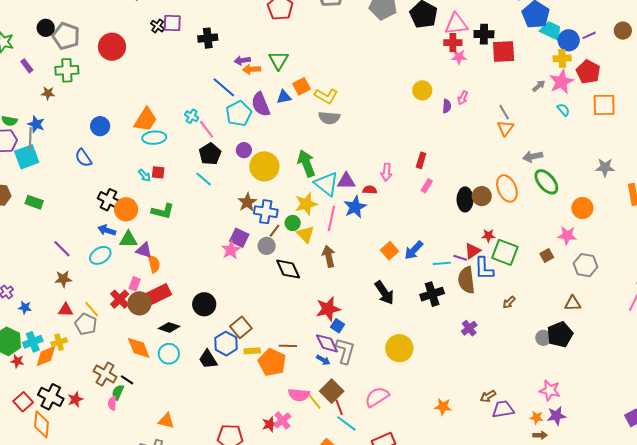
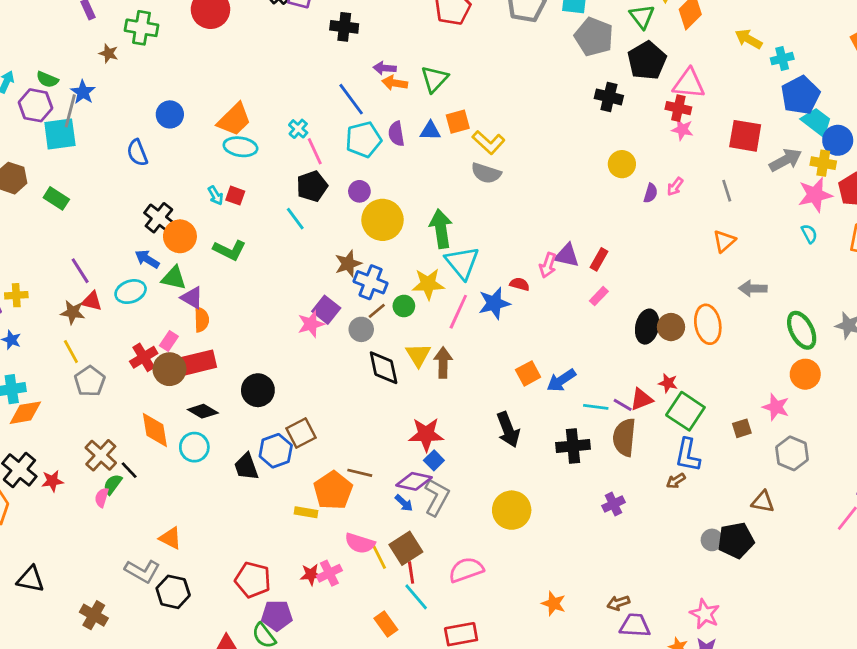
black cross: (484, 34) -> (609, 97), moved
gray arrow: (539, 86) -> (785, 160), moved, size x1.6
purple semicircle: (261, 104) -> (396, 134), size x0.7
gray line: (504, 112) -> (727, 191), moved
purple triangle: (346, 181) -> (567, 255), moved
green ellipse: (546, 182) -> (802, 330), moved
yellow triangle: (305, 234) -> (418, 355), moved
blue L-shape: (484, 268) -> (688, 455), moved
yellow line: (92, 309) -> (71, 352), moved
red triangle: (66, 310) -> (92, 301), moved
yellow cross: (59, 342) -> (16, 295), moved
purple diamond: (327, 343) -> (414, 481), turned -65
yellow rectangle: (252, 351) -> (306, 512), moved

